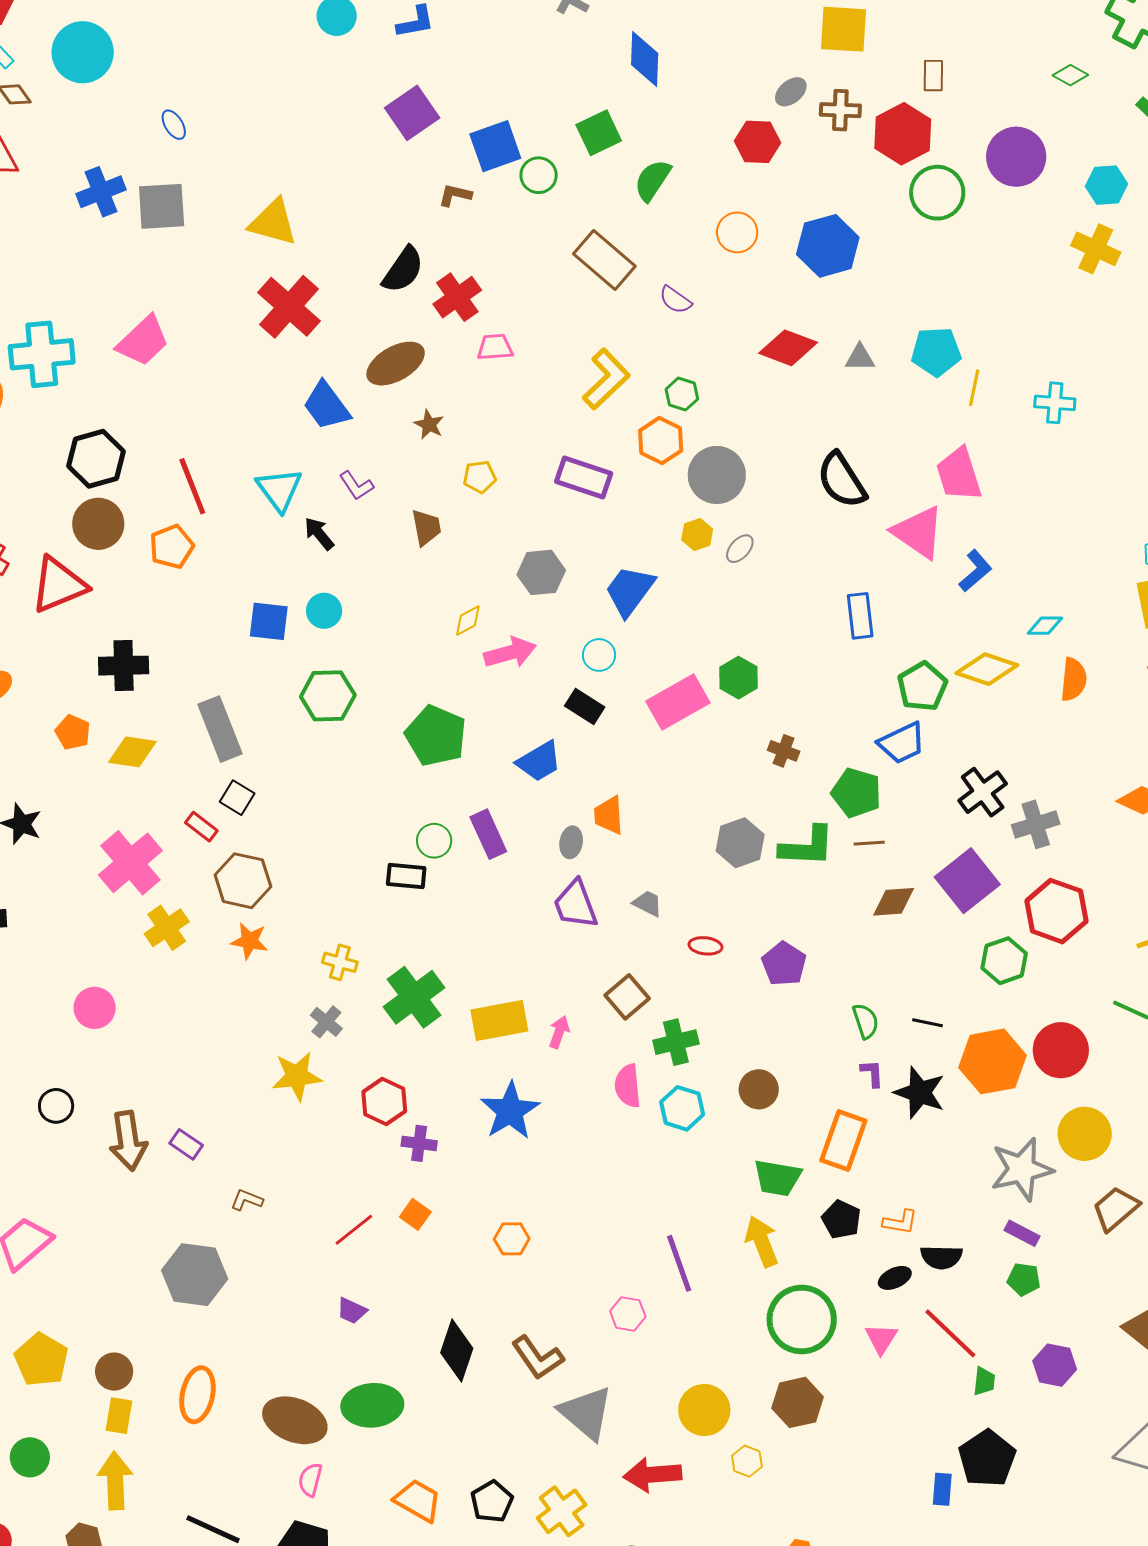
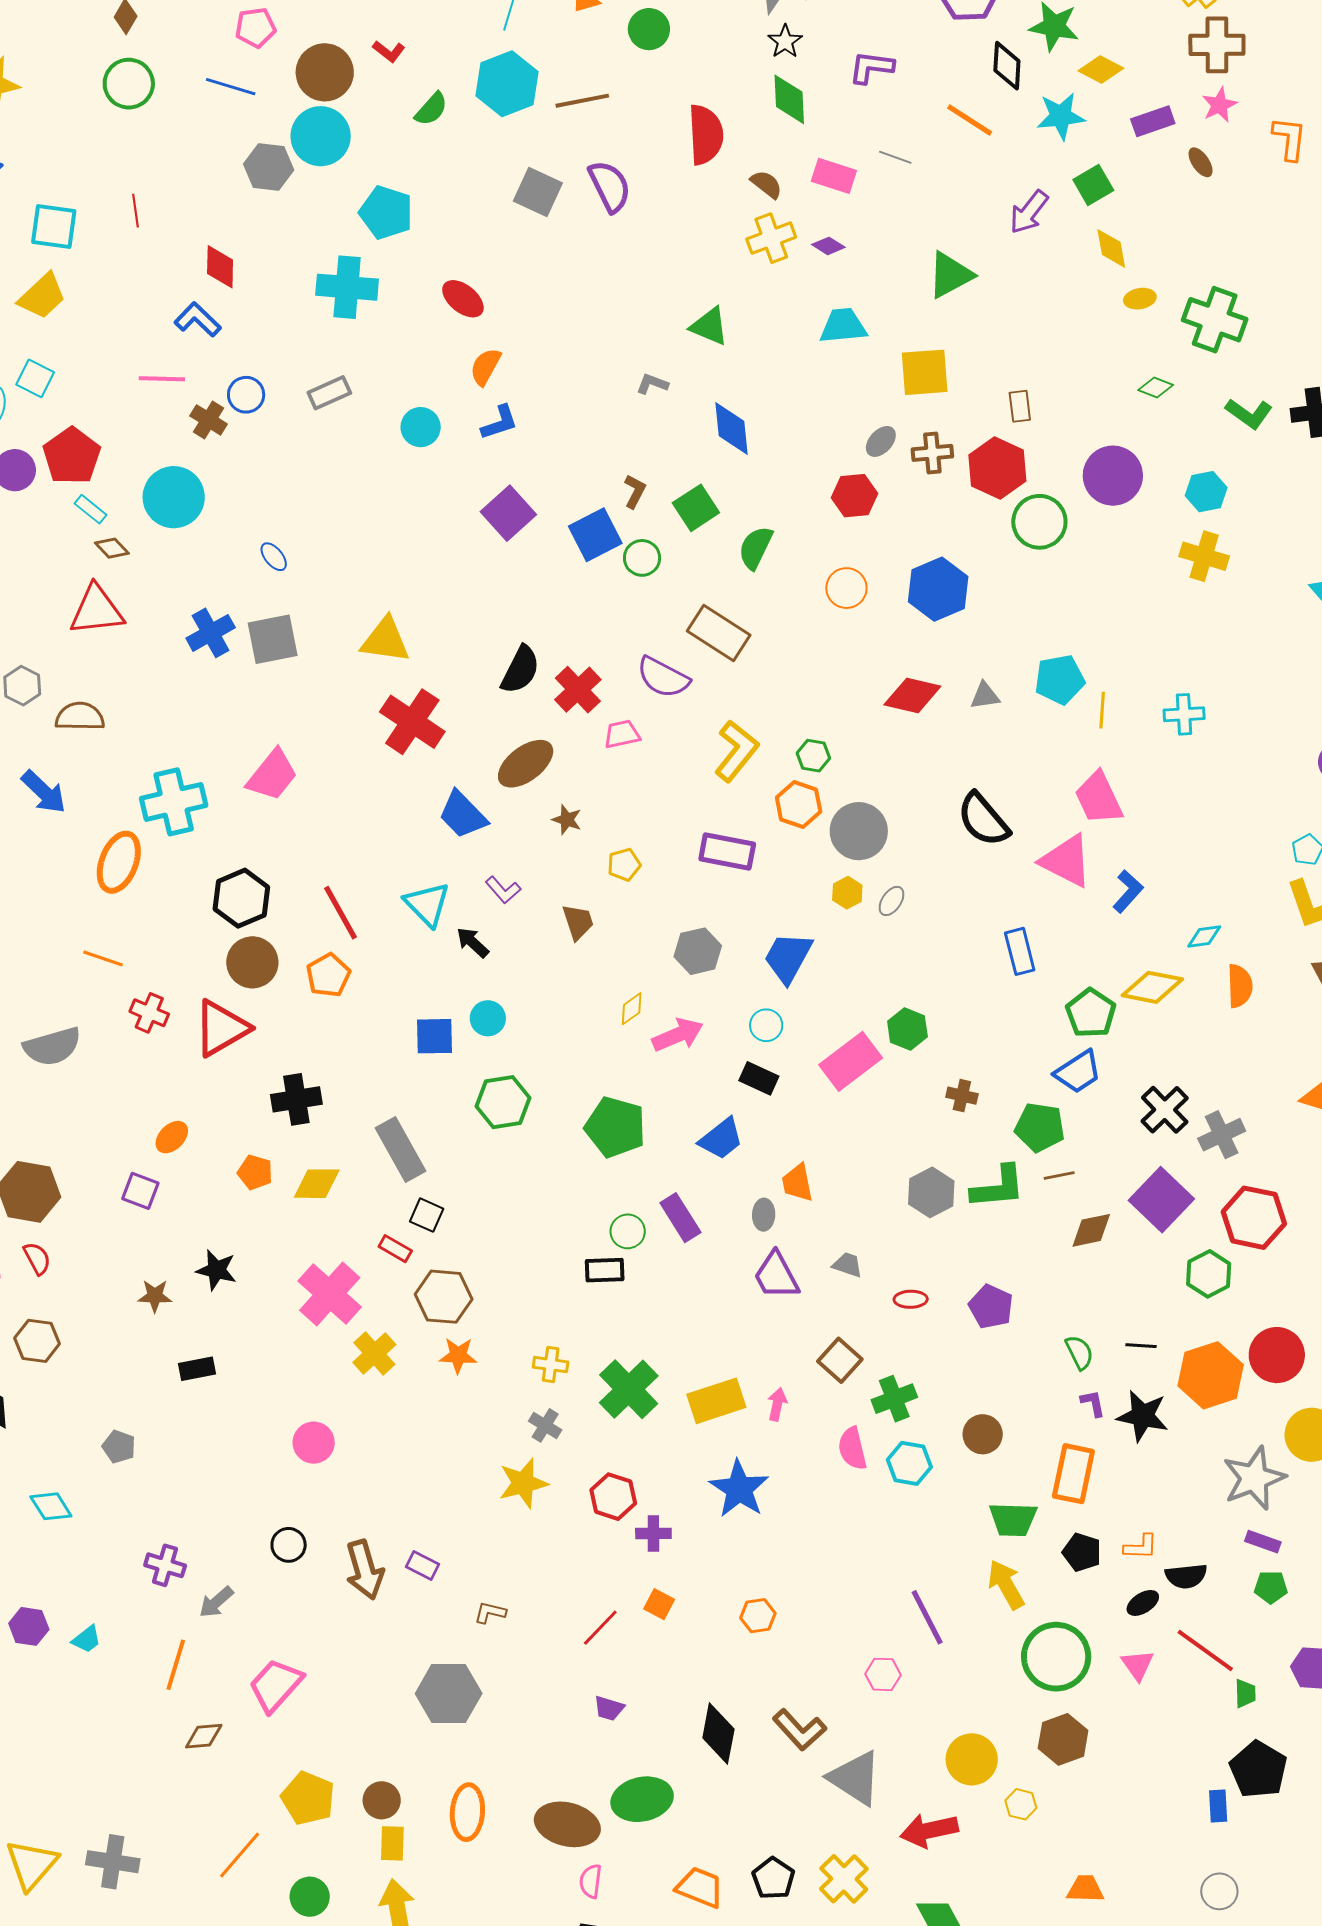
brown L-shape: (455, 195) -> (635, 491), moved, turned 112
purple semicircle: (675, 300) -> (663, 677), moved, size x1.6

